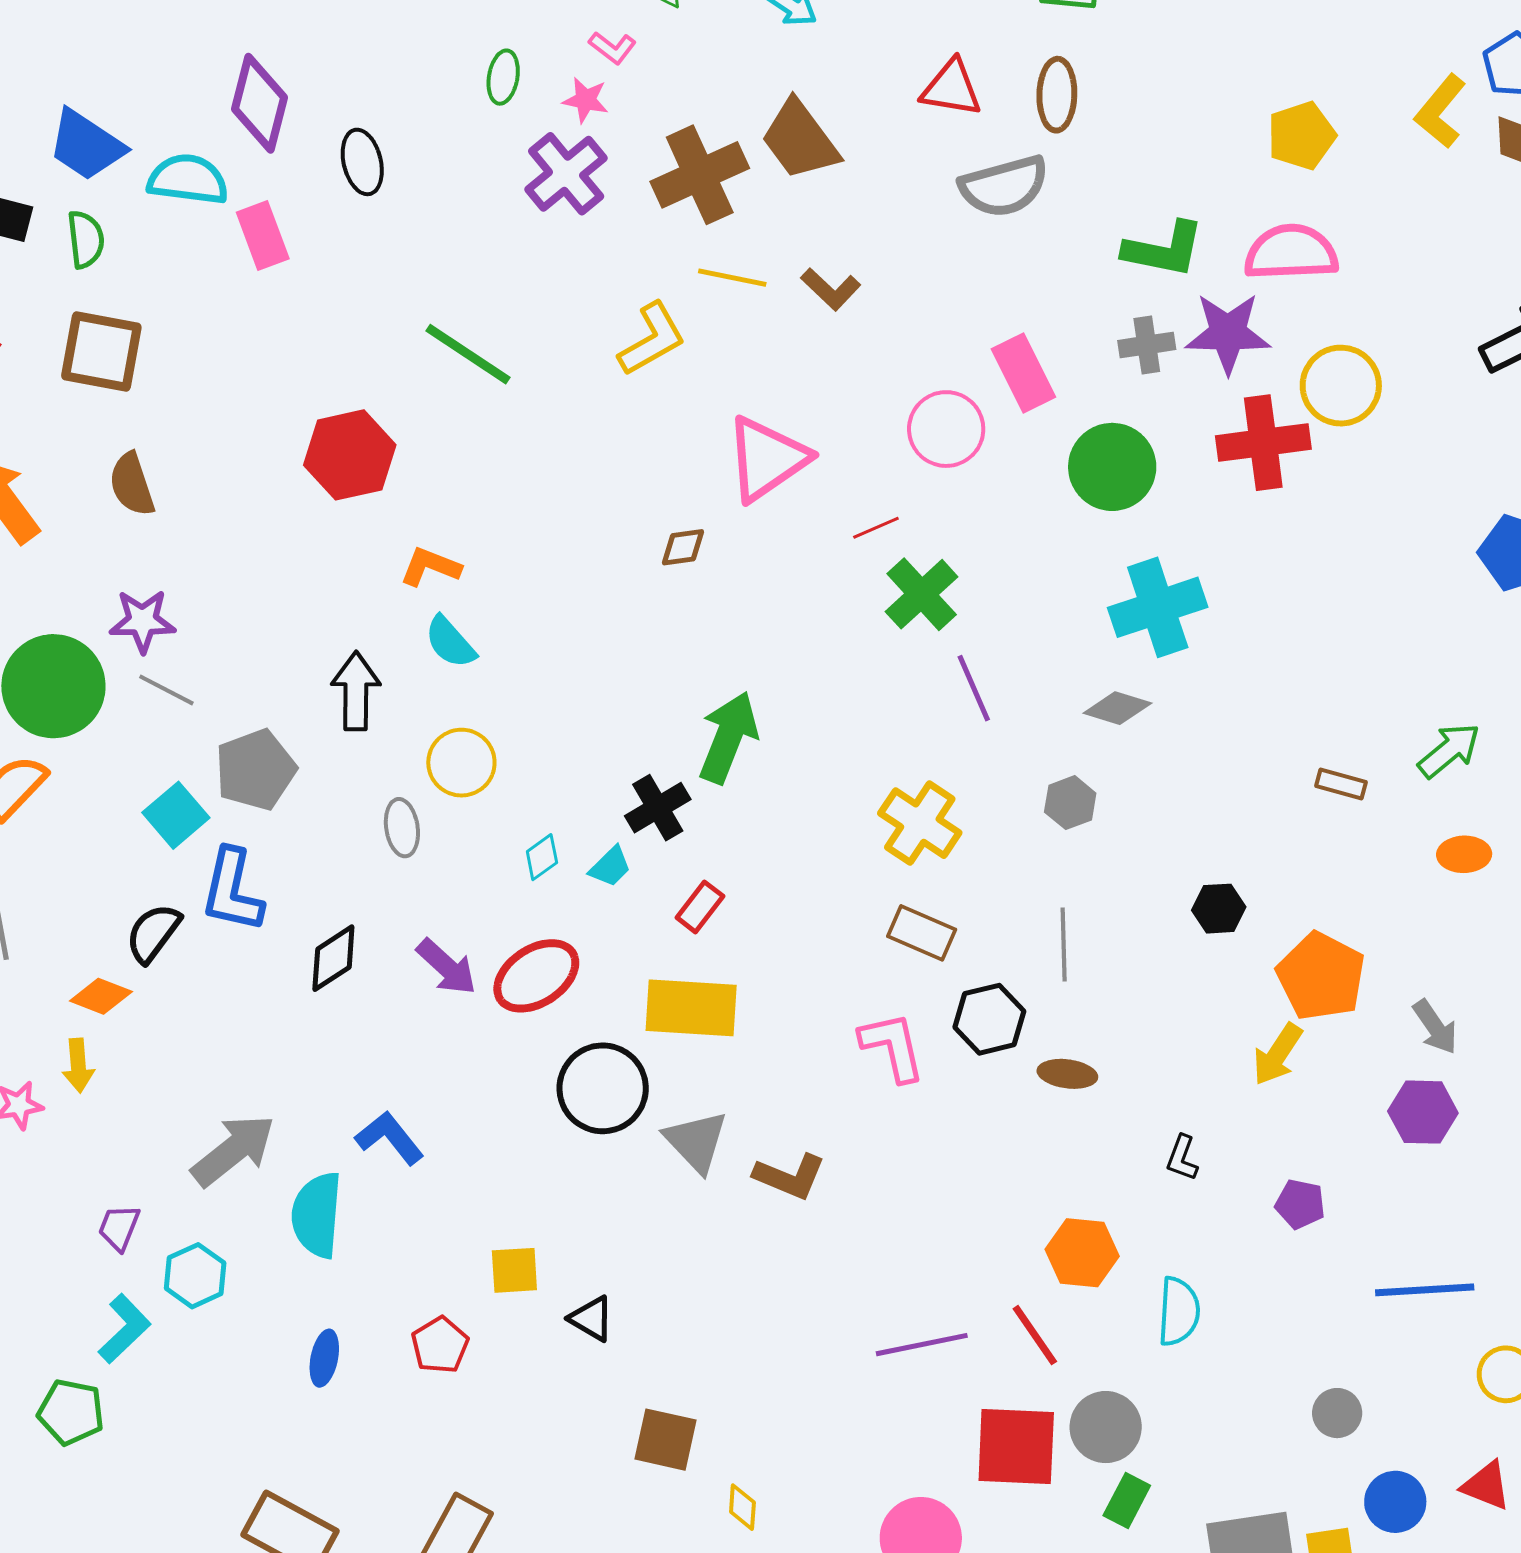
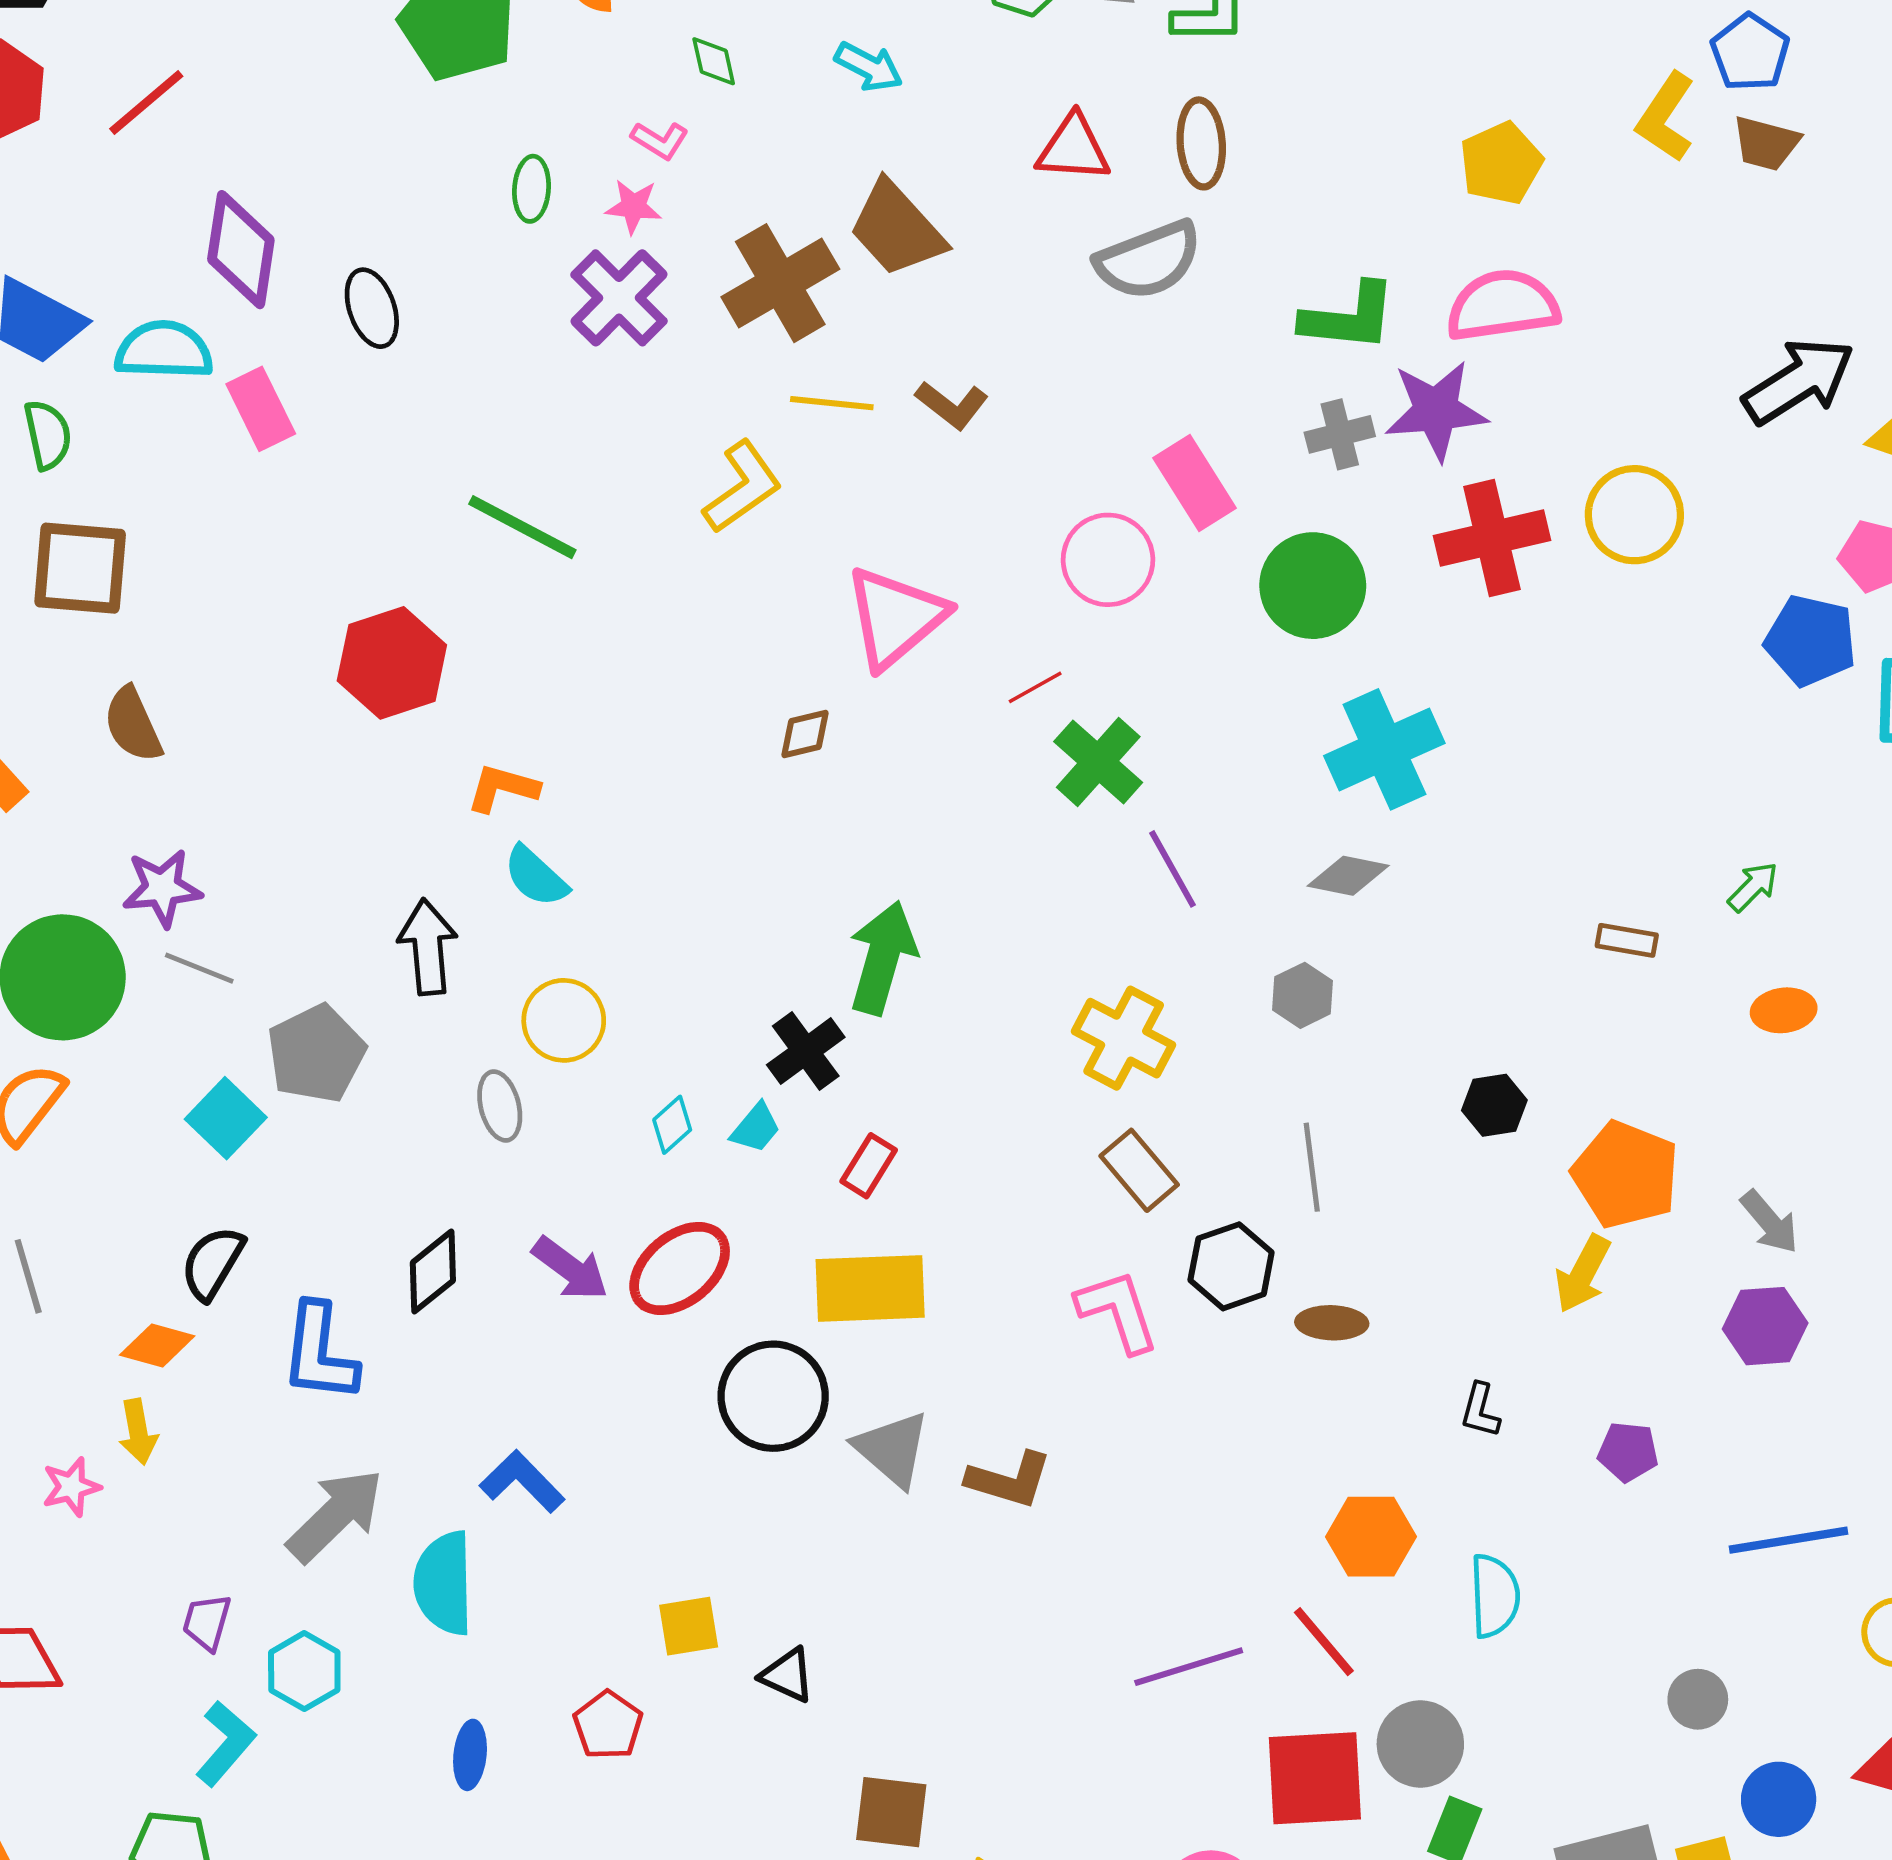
yellow circle: (1341, 386) -> (1634, 515), moved
green arrow: (1449, 750) -> (1753, 887), size x0.7
blue L-shape: (232, 891) -> (319, 1353), moved
brown rectangle: (922, 933) -> (1139, 1170), turned 32

